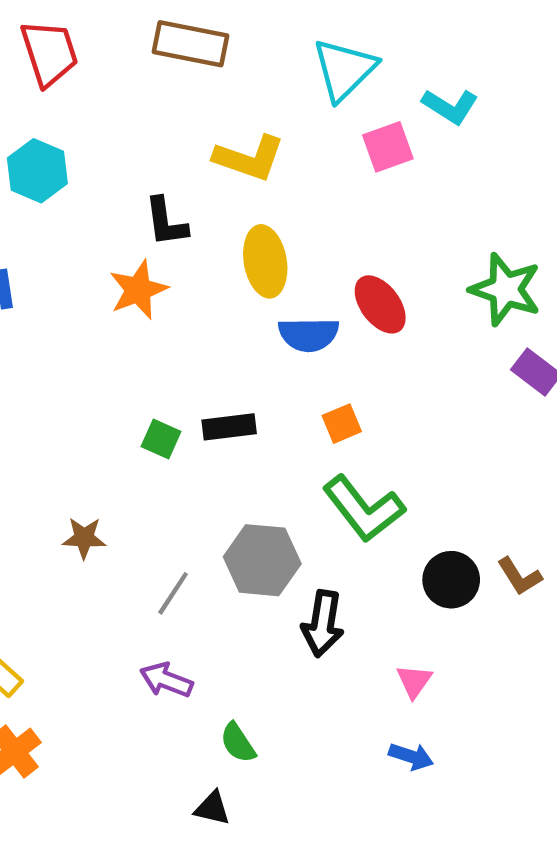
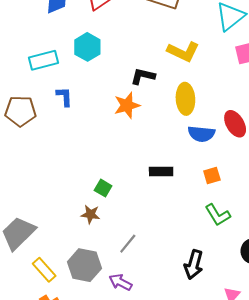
black L-shape: (166, 222) -> (143, 76), turned 105
green square: (161, 439) -> (103, 188), moved
green L-shape: (364, 509) -> (218, 215), size x0.7
gray hexagon: (262, 560) -> (84, 265), moved

